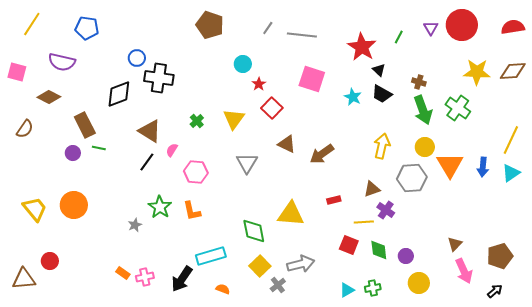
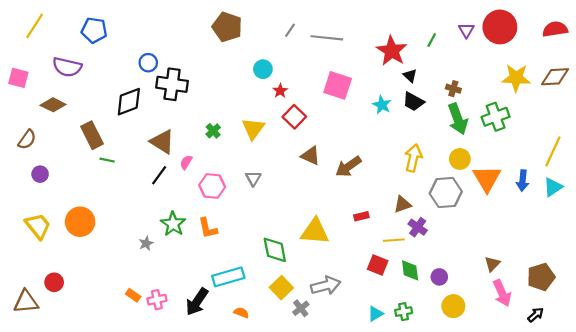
green cross: (458, 108) -> (496, 117), turned 35
purple circle: (73, 153) -> (40, 174), moved
gray triangle: (247, 163) -> (253, 178), moved, size x0.7

